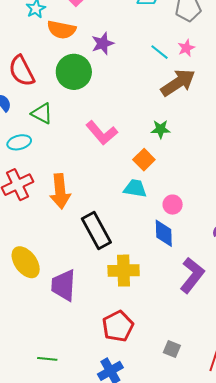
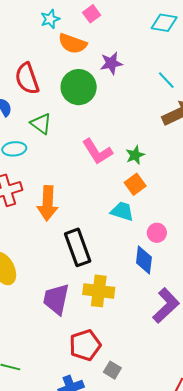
green star: (161, 129) -> (135, 155), moved, turned -30
purple trapezoid: (64, 285) -> (56, 299), moved
gray square: (172, 349) -> (112, 370), moved

